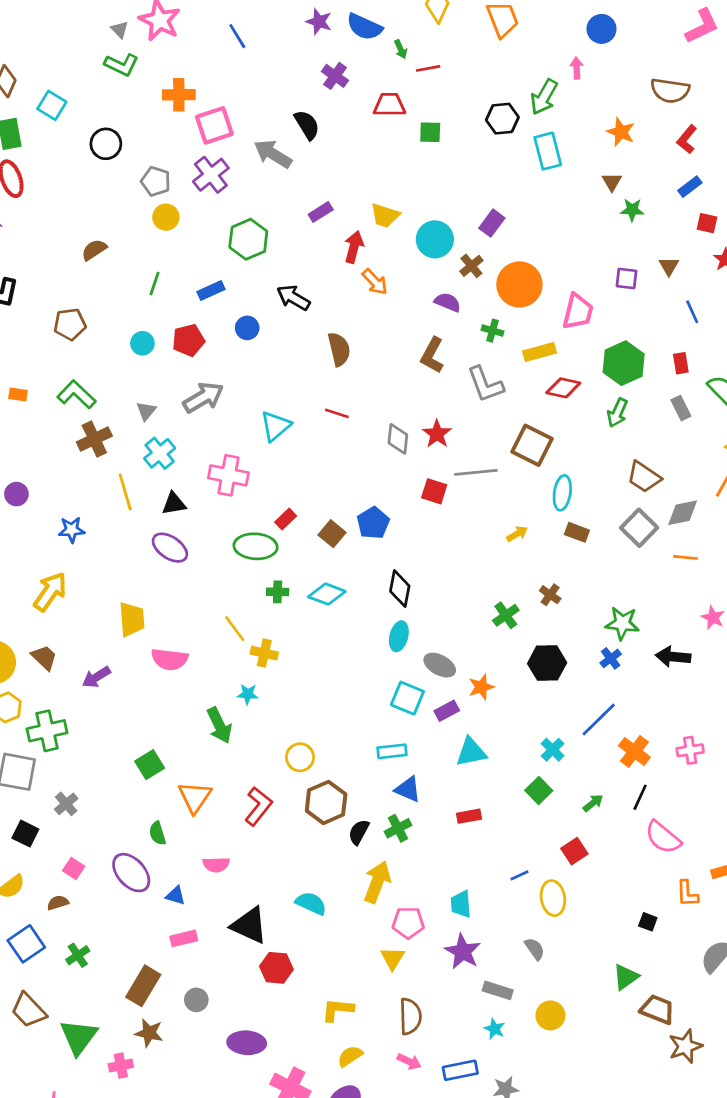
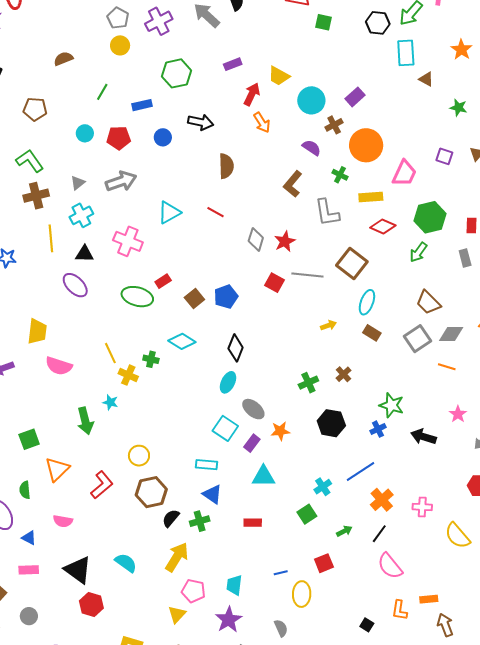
brown triangle: (612, 182) -> (426, 79), moved, turned -42
black arrow: (293, 298) -> (201, 122), turned 150
green cross: (278, 592) -> (151, 359), moved
purple rectangle: (447, 711) -> (252, 443), turned -36

